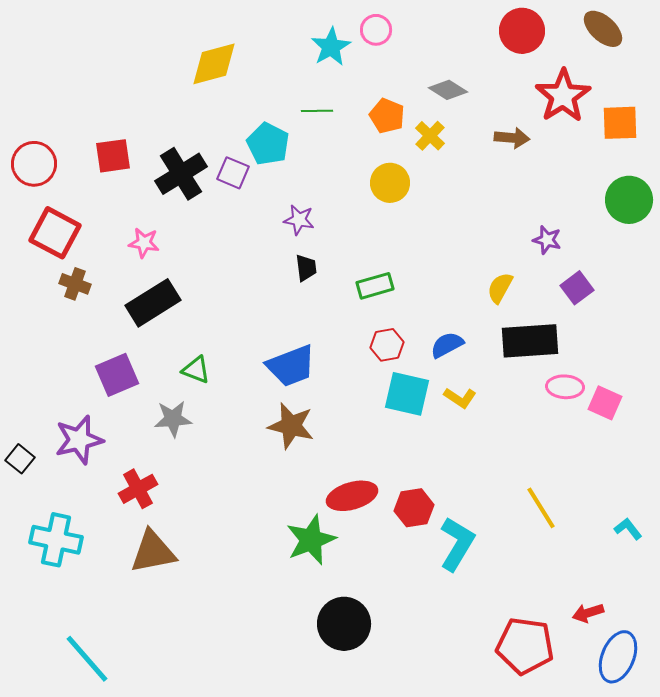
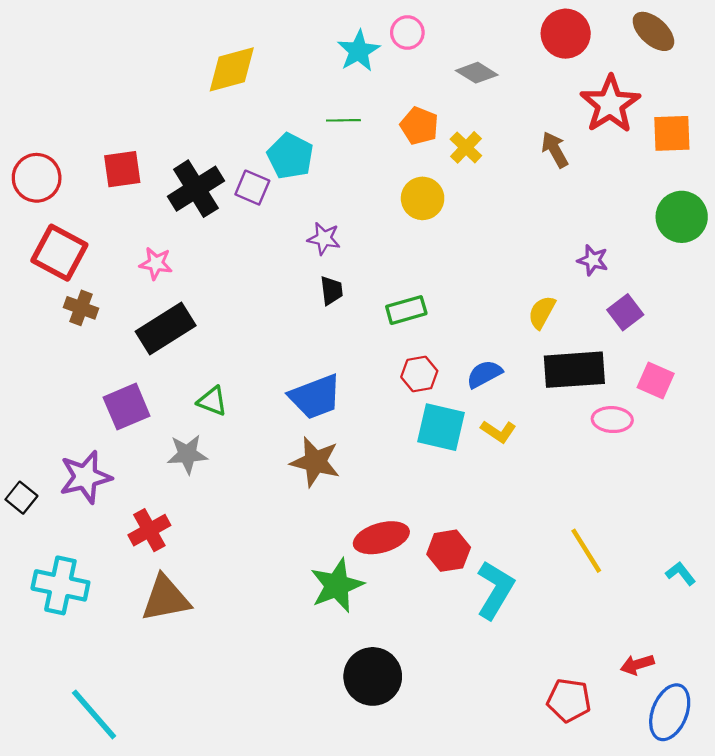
gray diamond: (448, 90) -> (477, 73), moved
brown arrow: (512, 138) -> (555, 150), turned -124
pink square: (605, 403) -> (656, 381), moved
red pentagon: (525, 646) -> (569, 700), size x0.7

